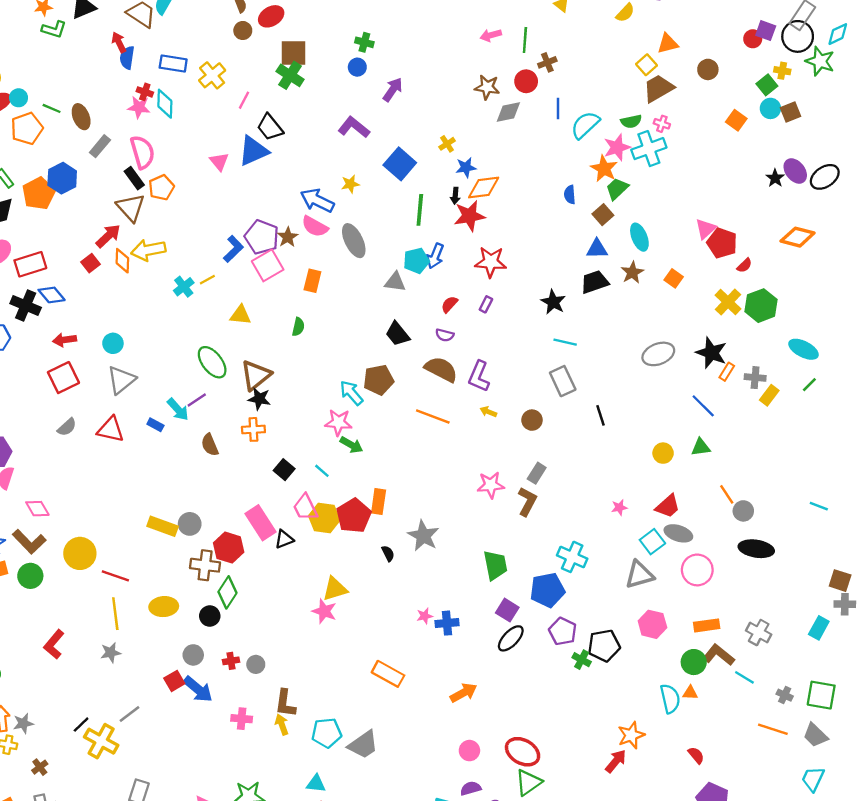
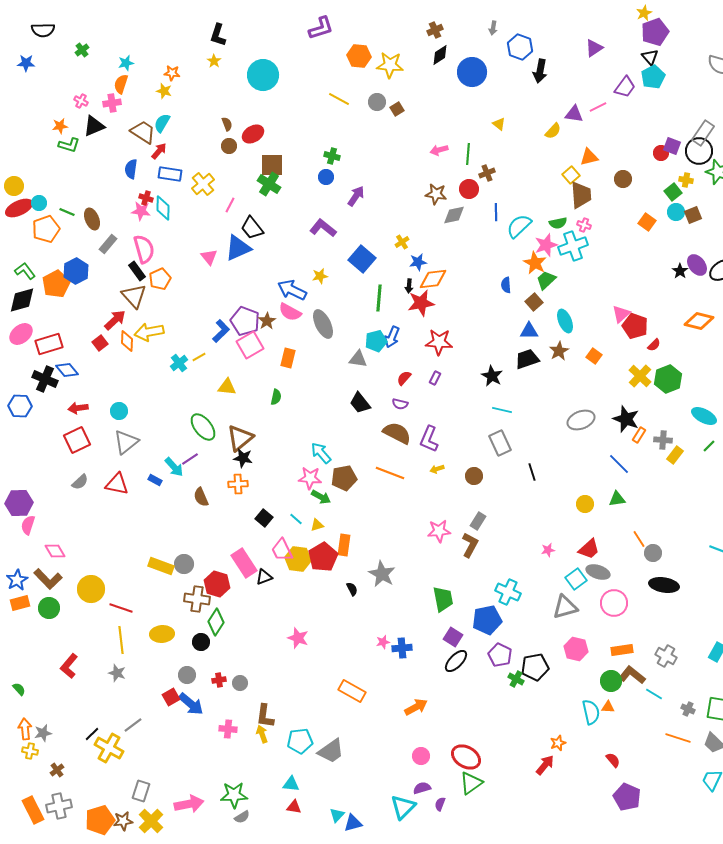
red arrow: (119, 42) -> (159, 151), moved, turned 66
brown trapezoid: (658, 88) -> (581, 195), turned 116
brown pentagon: (379, 380) -> (344, 478), moved
yellow arrow: (488, 412) -> (437, 469), turned -40
yellow triangle: (335, 589) -> (317, 525), moved, size x0.6
gray star: (111, 653) -> (117, 673), turned 30
orange star: (631, 735) -> (558, 743), size x0.7

